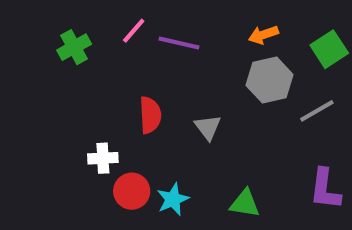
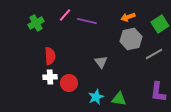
red semicircle: (150, 115) -> (50, 56), moved
red circle: (132, 191) -> (69, 83), moved
cyan star: (173, 199) -> (96, 97), moved

